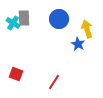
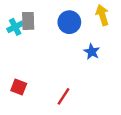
cyan cross: (13, 23) -> (15, 27), turned 32
yellow arrow: (87, 29) -> (102, 15), moved

